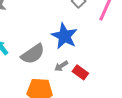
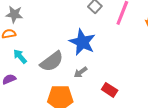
red rectangle: (80, 72) -> (110, 90), moved

